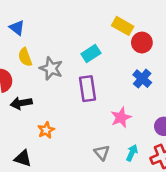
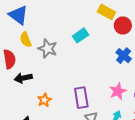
blue triangle: (17, 28) -> (18, 15), size x1.5
purple rectangle: (88, 89) -> (81, 98), moved
pink star: (121, 117) -> (118, 91), moved

